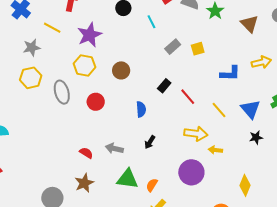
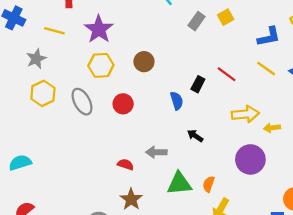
black rectangle: (164, 86) -> (198, 84), moved
yellow line: (219, 110) -> (266, 68), moved
black arrow: (150, 142) -> (195, 136), turned 104

